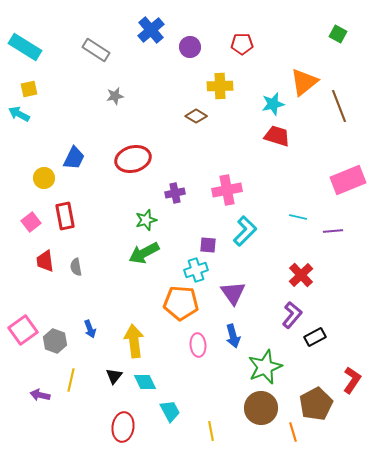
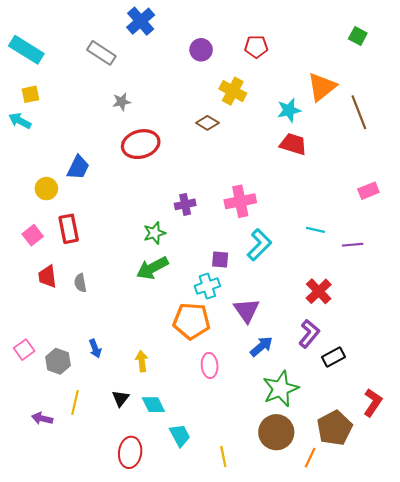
blue cross: (151, 30) -> (141, 21), moved
yellow cross: (220, 86) -> (233, 91), turned 30
red ellipse: (133, 159) -> (141, 144), moved
pink rectangle: (348, 180) -> (368, 191), size x0.6
pink square: (23, 330) -> (24, 350), size x0.7
blue arrow: (233, 336) -> (261, 346), moved, turned -115
yellow arrow: (134, 341) -> (142, 361), size x0.6
orange line: (293, 432) -> (310, 458), turned 42

